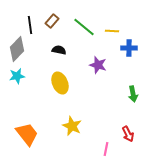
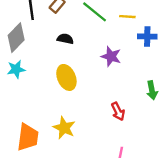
yellow star: (72, 126) -> (64, 128), moved
orange trapezoid: (27, 134) -> (28, 137), turned 45
red arrow: (128, 134) -> (118, 111), moved

